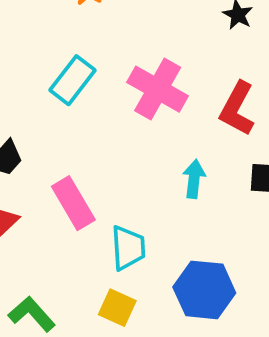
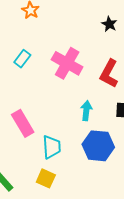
cyan rectangle: (72, 80) -> (22, 59), size x0.7
blue hexagon: (204, 290) -> (98, 146), moved

